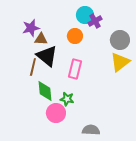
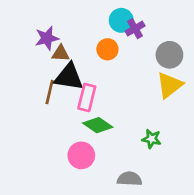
black triangle: (47, 56) -> (69, 77), turned -30
pink rectangle: (75, 69) -> (87, 98), moved
green diamond: (45, 91) -> (98, 125), moved, turned -50
green star: (67, 99) -> (152, 139), moved

